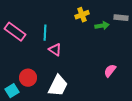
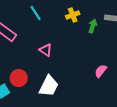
green arrow: (102, 26) -> (93, 26), turned -64
cyan line: (45, 33) -> (36, 13), moved, turned -35

